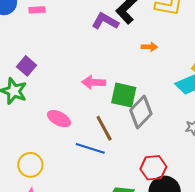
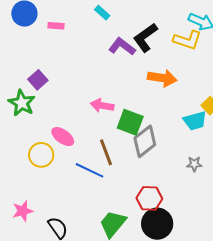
orange arrow: (149, 47) -> (162, 78), size x1.8
yellow circle: (30, 165) -> (41, 155), moved

